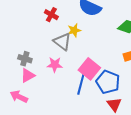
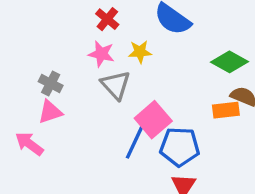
gray triangle: (62, 42) -> (116, 85), moved
pink star: (55, 65) -> (101, 54), moved
blue pentagon: (108, 82) -> (180, 147), turned -30

